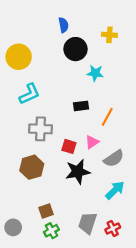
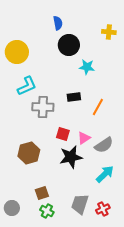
yellow cross: (109, 35) -> (109, 32), moved
gray cross: (40, 129) -> (43, 107), moved
pink triangle: (92, 142) -> (84, 138), moved
green cross: (51, 231) -> (47, 211), turned -32

